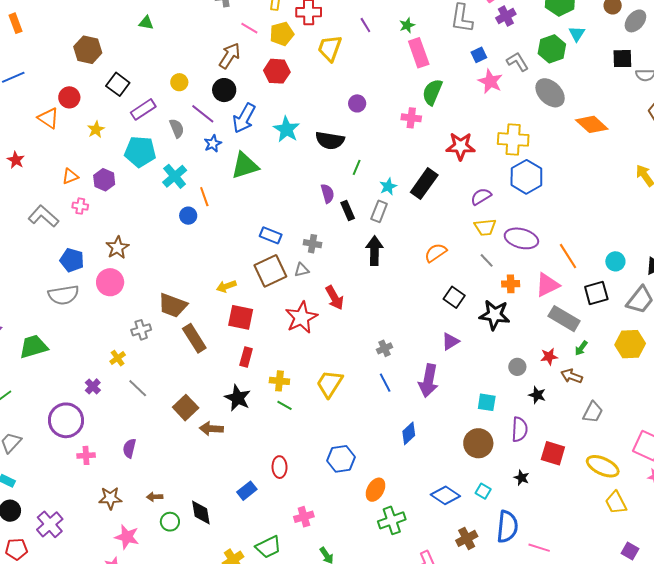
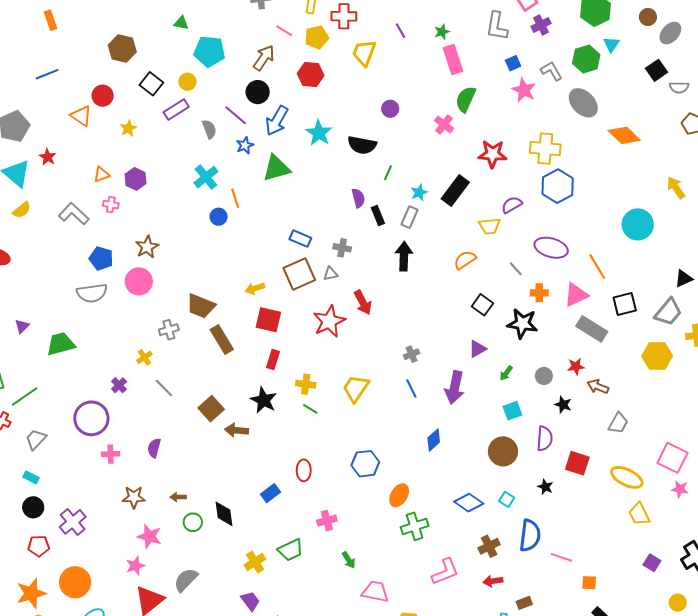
black square: (622, 59) -> (656, 70), turned -35
yellow circle: (179, 82) -> (187, 82), moved
pink cross: (411, 118) -> (444, 124), turned 30
cyan pentagon: (140, 152) -> (209, 51), moved
yellow trapezoid: (485, 227) -> (489, 226), moved
cyan circle: (615, 261) -> (638, 224), moved, size x1.6
green arrow: (581, 348) -> (506, 373), moved
cyan square: (487, 402) -> (512, 411), turned -30

